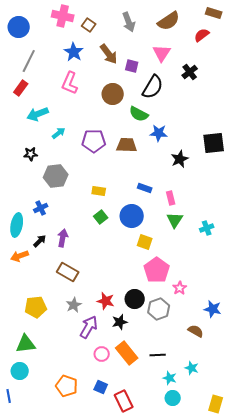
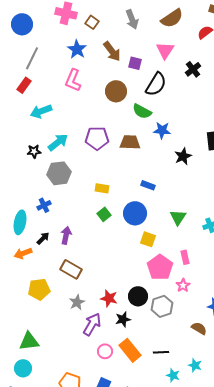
cyan arrow: (59, 133) -> (58, 142), moved, size x1.5
pink rectangle: (171, 198) -> (185, 257), moved
yellow pentagon: (36, 307) -> (39, 289), moved

